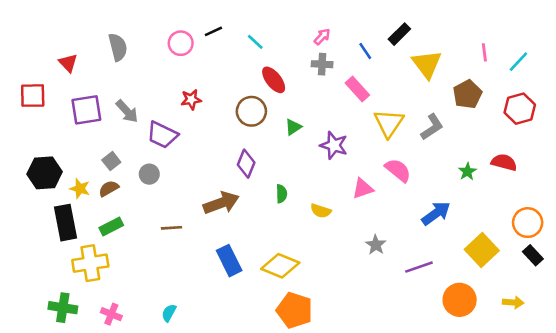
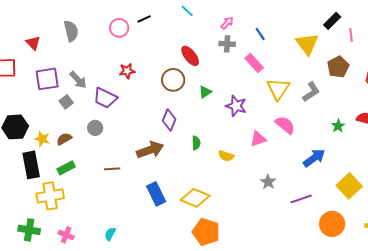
black rectangle: (399, 34) -> (332, 21), moved
cyan line: (255, 42) -> (187, 11), moved
gray square: (111, 161) -> (66, 102), moved

